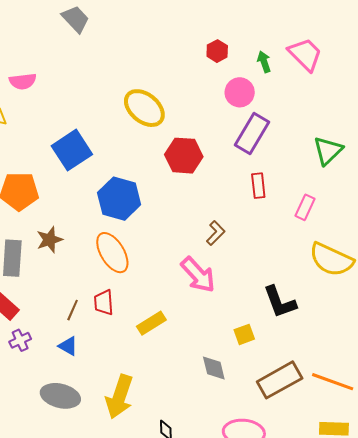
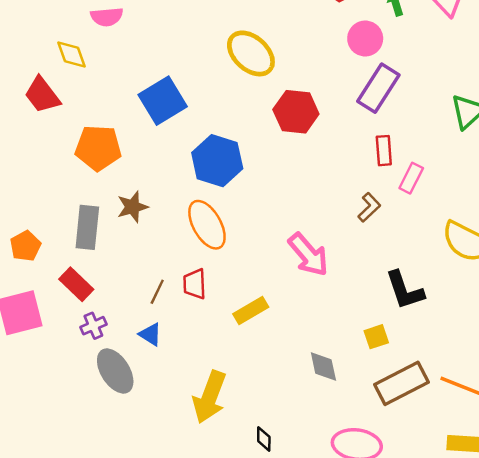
pink rectangle: (305, 207) -> (411, 178), moved
brown L-shape: (216, 233) -> (369, 207), moved
yellow square: (244, 334) -> (376, 337), moved
gray ellipse: (60, 396) -> (115, 371), moved, turned 42

